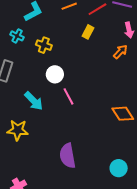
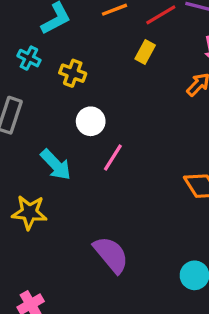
pink line: (68, 96) -> (113, 158), turned 60
purple semicircle: (68, 156) -> (111, 255), turned 150

